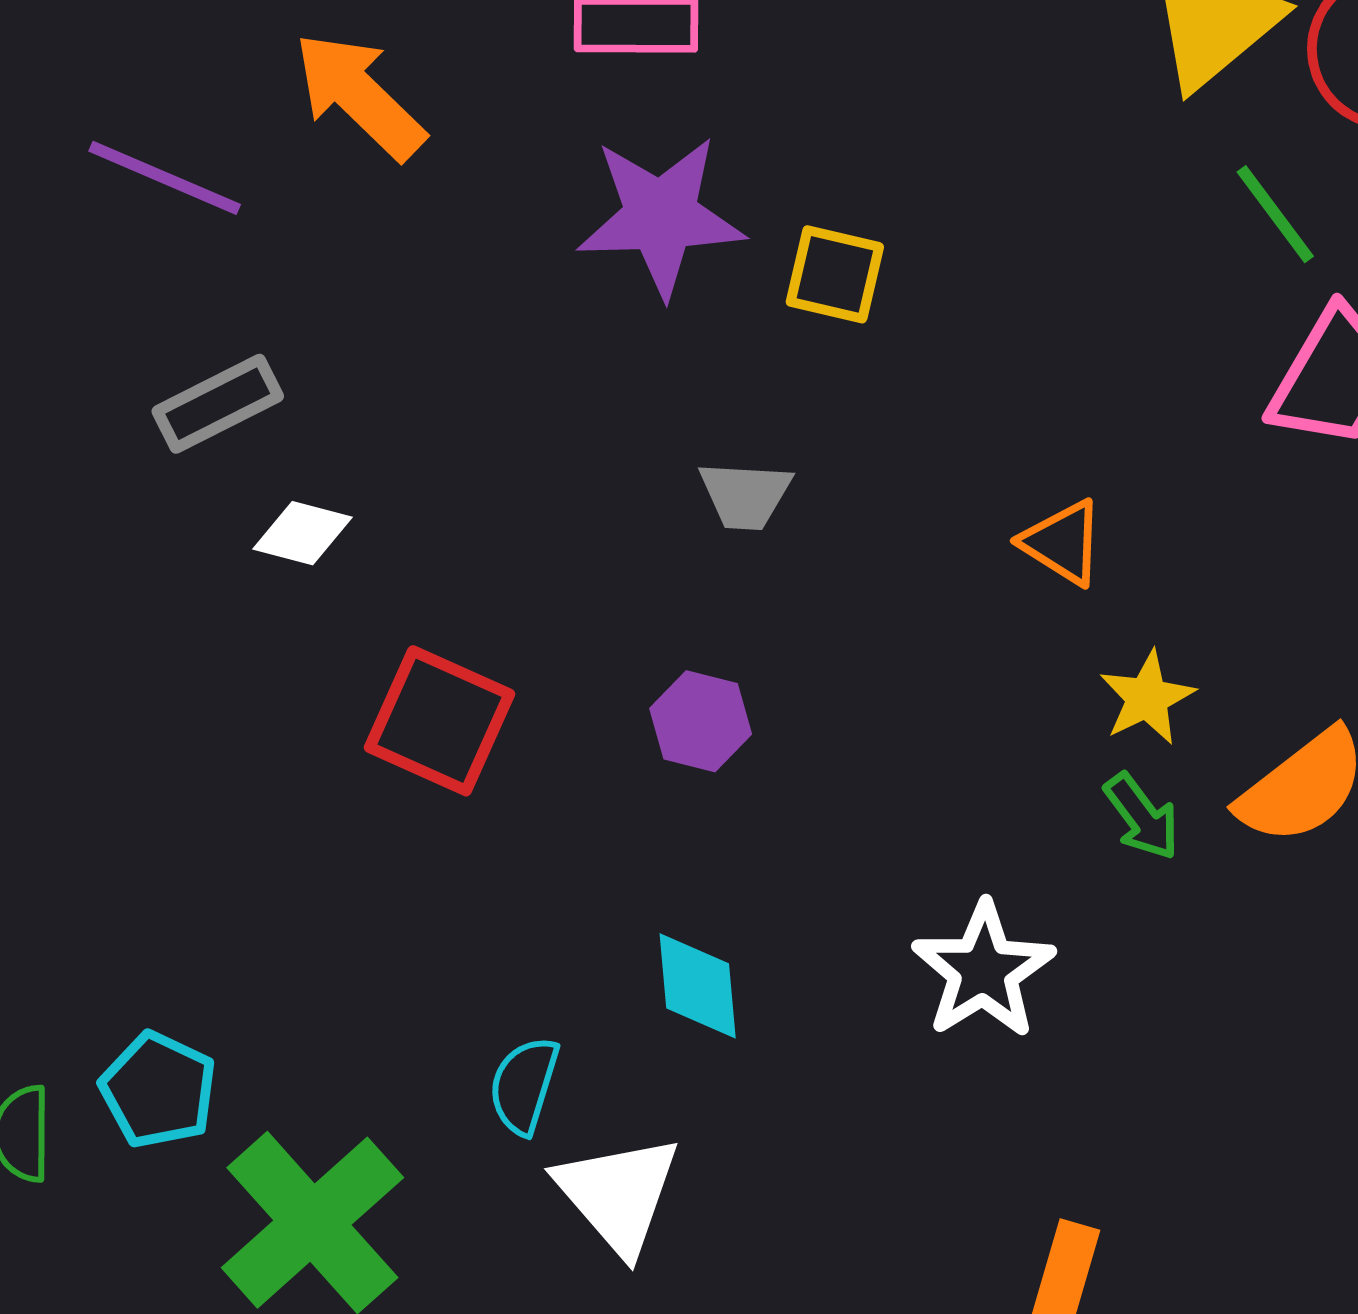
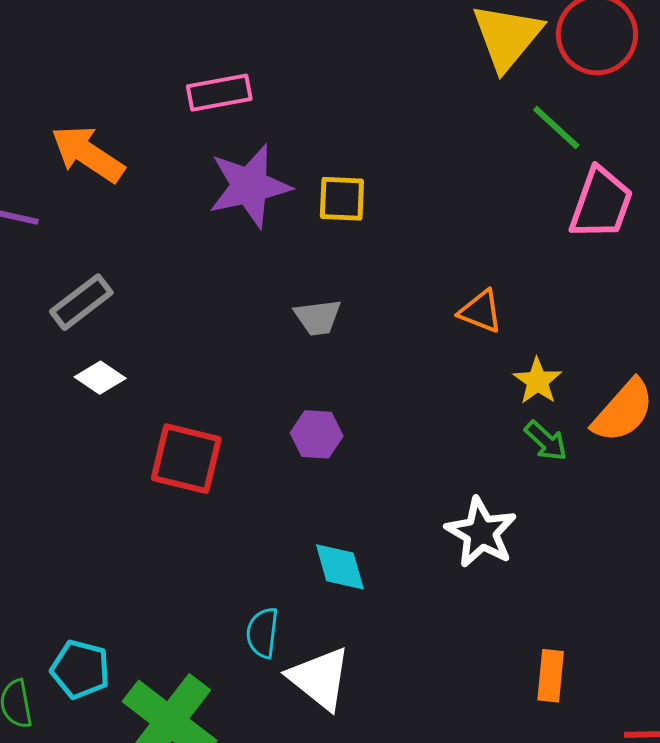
gray rectangle: (218, 404) -> (81, 302), moved
white diamond: (302, 533) -> (100, 378), turned 30

